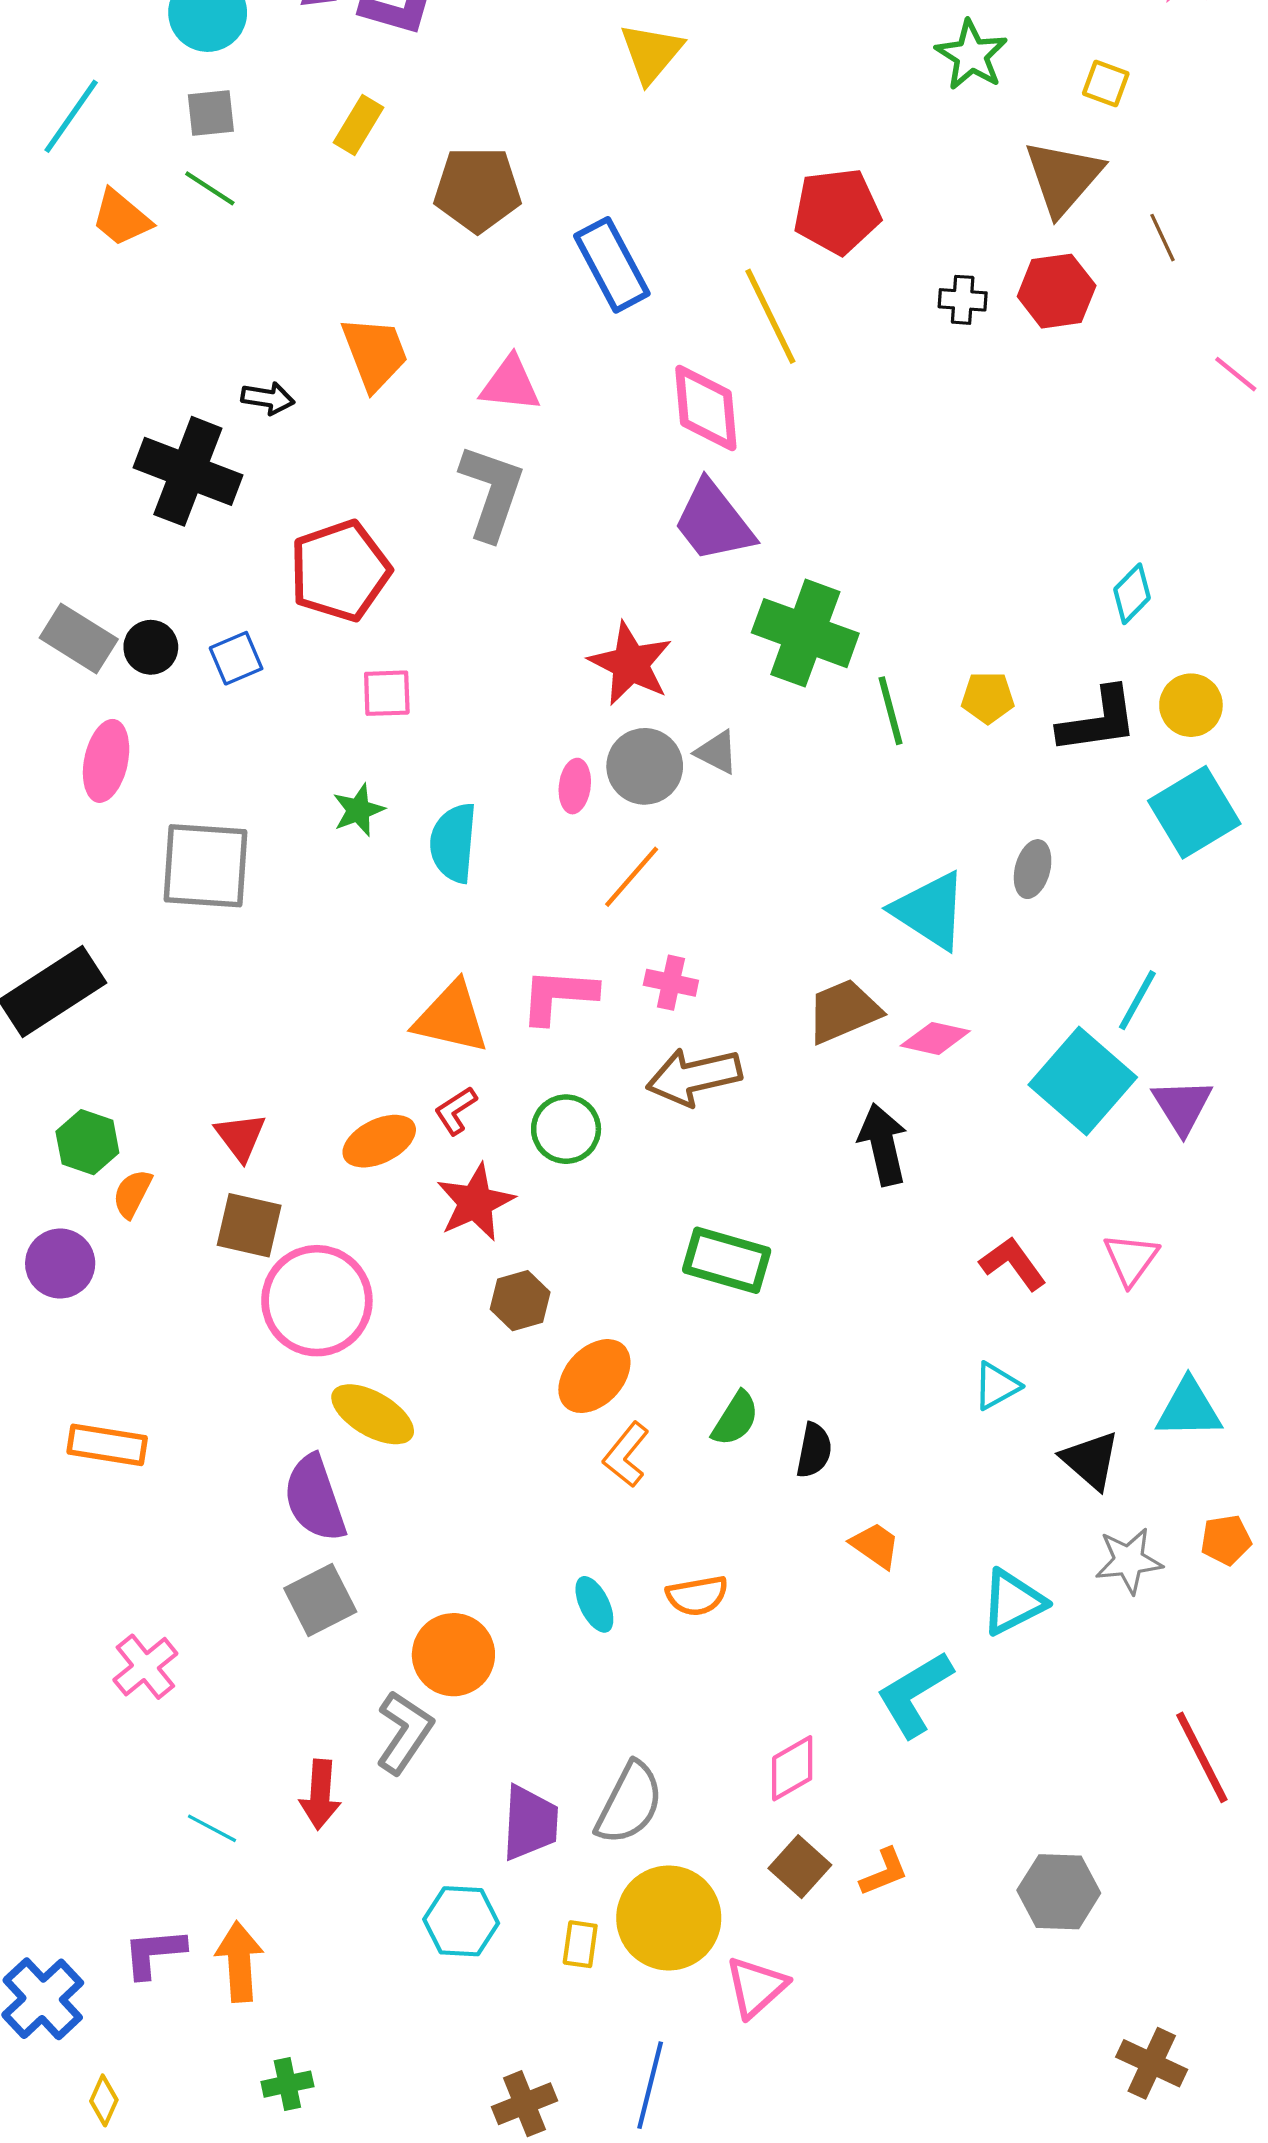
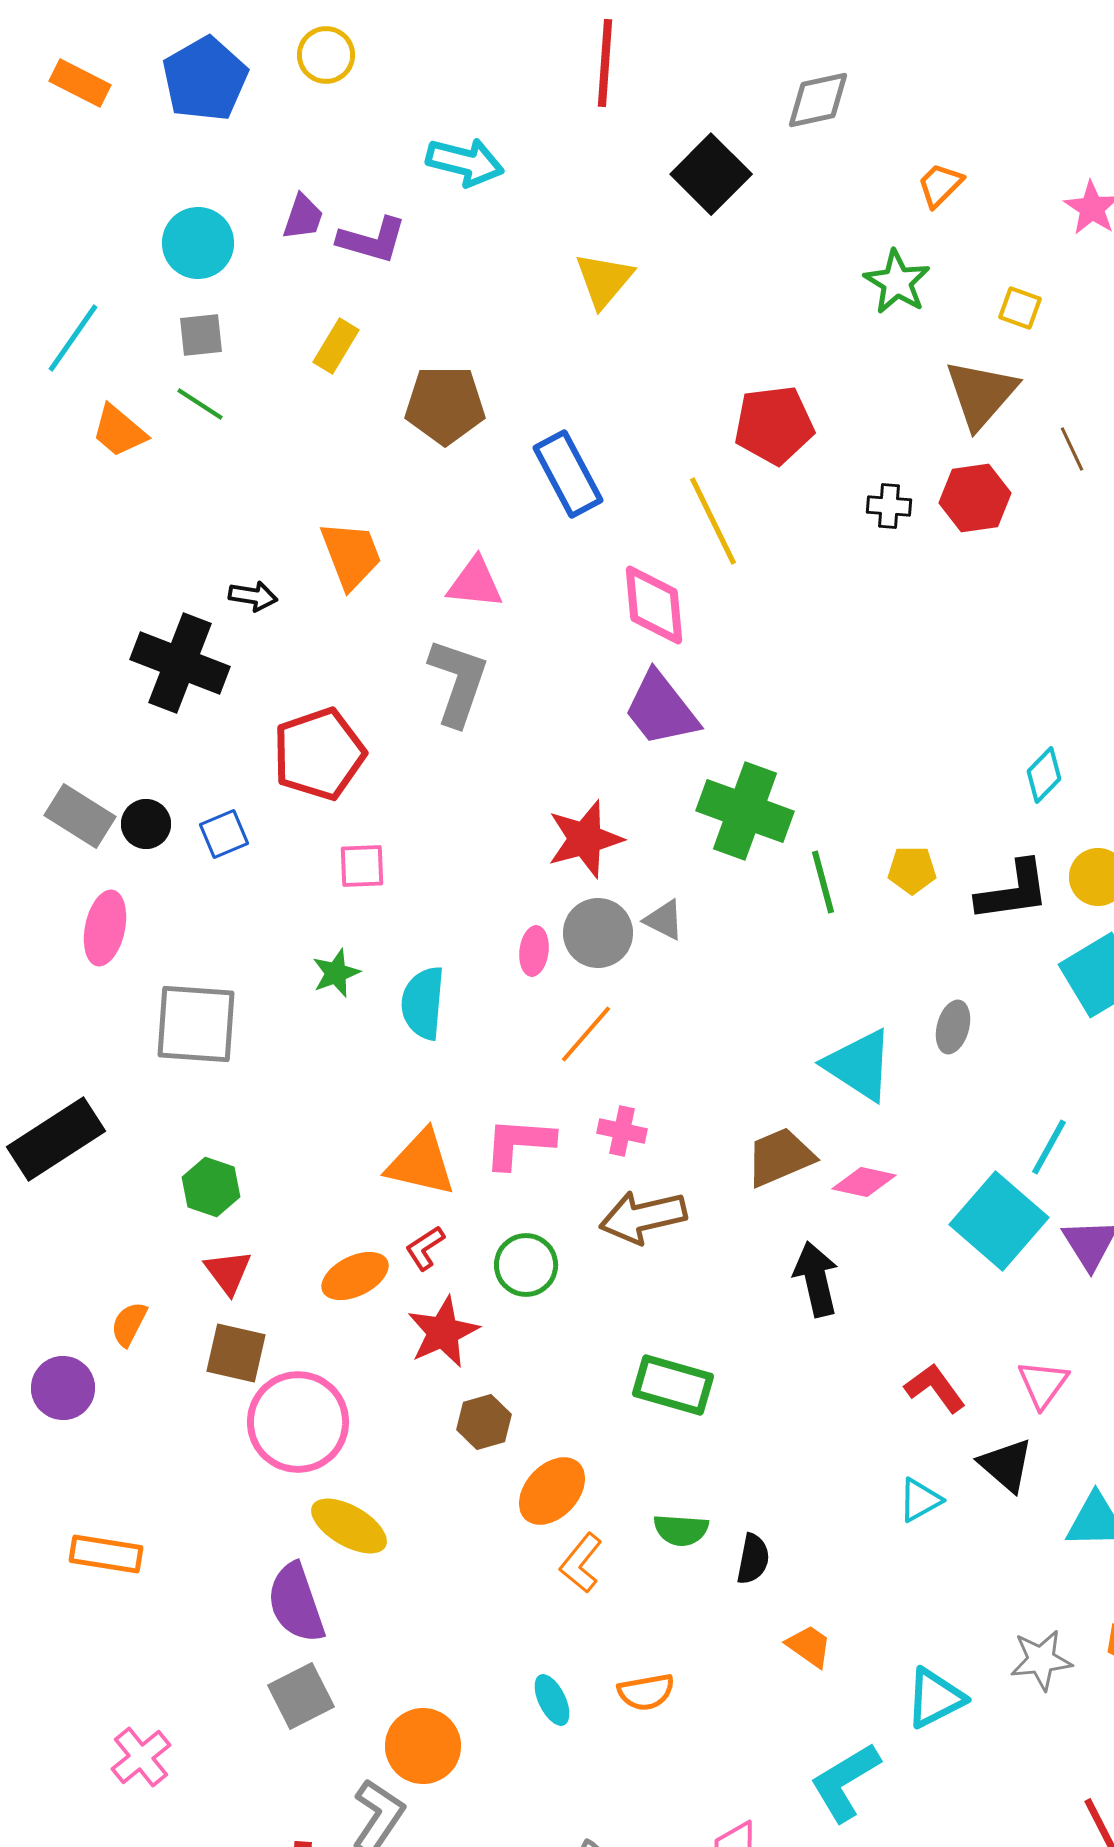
red star: (630, 664) -> (585, 839), turned 30
green hexagon: (87, 1142) -> (211, 1187), moved
green semicircle: (735, 1419) -> (681, 1530), turned 62
black triangle: (1090, 1460) -> (1006, 1465), moved

